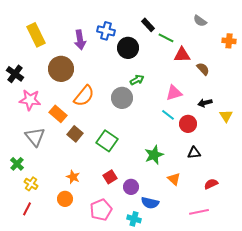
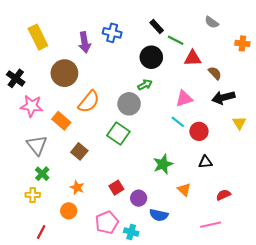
black circle: (128, 48) -> (151, 57), moved
black arrow: (205, 103) -> (223, 97), moved, size x1.5
brown square: (75, 134) -> (79, 151), moved
green square: (107, 141) -> (118, 133), moved
green cross: (17, 164) -> (42, 174), moved
yellow cross: (31, 184) -> (33, 195), turned -32
red line: (27, 209) -> (41, 232), moved
cyan cross: (134, 219) -> (131, 232), moved

